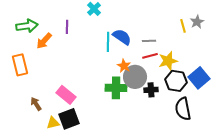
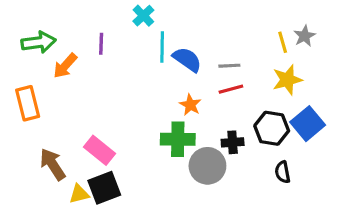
cyan line: (108, 42) -> (162, 47), moved
yellow star: (168, 61) -> (287, 80), moved
gray circle: (135, 77) -> (207, 166), moved
brown arrow: (36, 104) -> (53, 164), size x1.5
black semicircle: (183, 109) -> (283, 172), size x0.6

